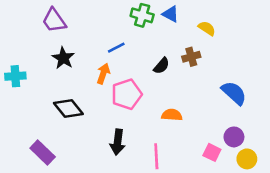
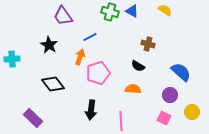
purple trapezoid: (54, 21) -> (63, 16), moved
yellow semicircle: (207, 28) -> (165, 10), moved
brown cross: (191, 57) -> (148, 44), turned 32
black semicircle: (162, 66) -> (138, 66), moved, turned 80
purple circle: (234, 137) -> (170, 95), moved
yellow circle: (247, 159) -> (192, 112), moved

